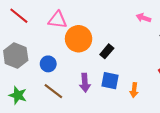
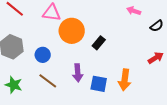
blue square: (110, 81) -> (99, 84), moved
orange arrow: (134, 90) -> (125, 80), size x1.5

